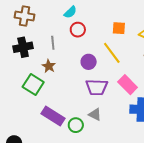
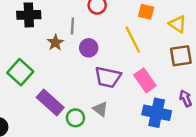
gray line: (53, 43) -> (72, 26), moved
purple circle: (89, 62) -> (89, 48), moved
green square: (33, 85) -> (20, 72), moved

